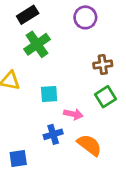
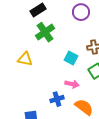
cyan square: (49, 94) -> (71, 58), moved, turned 32

